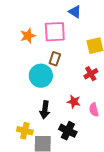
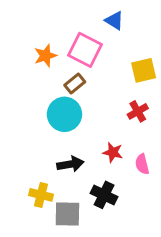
pink square: (55, 32) -> (85, 50), turned 30
brown rectangle: (55, 59) -> (75, 84), moved, turned 32
black arrow: (45, 110) -> (70, 164), turned -108

